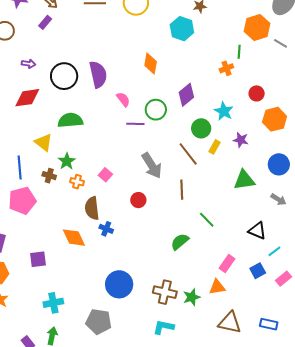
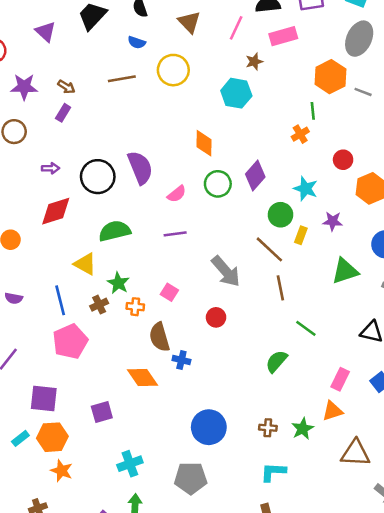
pink semicircle: (123, 99) -> (177, 194), turned 98
green circle: (156, 110) -> (218, 184), moved
purple line: (135, 124) -> (175, 234), moved
brown cross: (49, 176) -> (99, 305), turned -32
brown line: (182, 190) -> (280, 288), moved
brown cross: (165, 292) -> (268, 428), size x0.6

